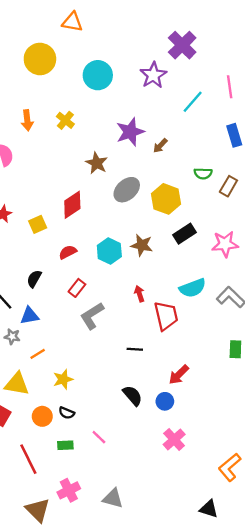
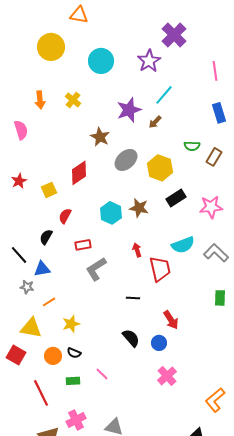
cyan line: (193, 102) -> (164, 95), moved
red semicircle: (68, 252) -> (65, 216), moved, turned -35
red rectangle: (77, 288) -> (83, 245), turned 42
red arrow: (179, 375) -> (171, 320), turned -78

